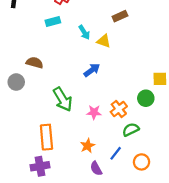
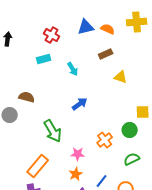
yellow triangle: (104, 41) -> (121, 77), moved
pink star: (94, 112) -> (78, 154), moved
green semicircle: (131, 130) -> (132, 159), moved
orange rectangle: (46, 137) -> (38, 166), turned 45

